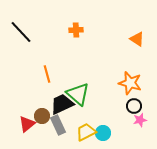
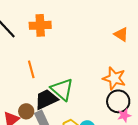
orange cross: (76, 30) -> (40, 25), moved, size x1.5
black circle: (134, 106) -> (118, 101), size x1.5

